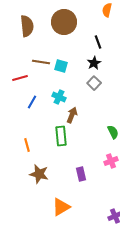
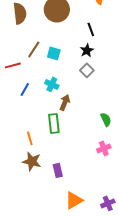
brown line: (41, 62) -> (34, 49), turned -66
orange line: (27, 145) -> (30, 138), moved
purple rectangle: (81, 174) -> (58, 170), moved
orange triangle: (61, 207) -> (74, 200), moved

